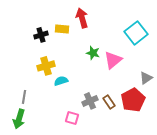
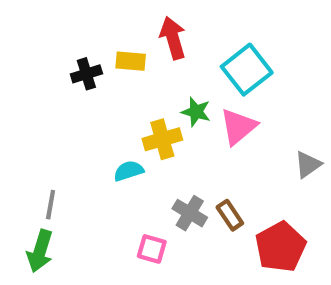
cyan square: (136, 33) -> (247, 70), moved
yellow cross: (46, 66) -> (162, 139), moved
red pentagon: (133, 100) -> (280, 247), moved
gray cross: (90, 101) -> (190, 213), turned -35

